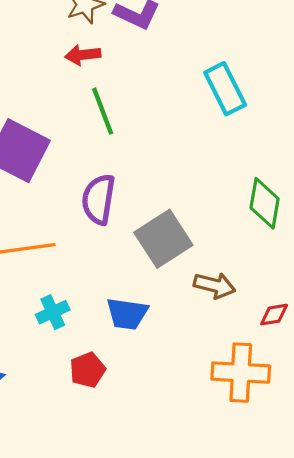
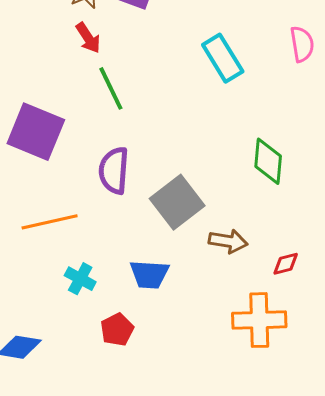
red arrow: (83, 55) -> (88, 38), turned -112
cyan cross: (53, 312) -> (80, 279), turned -32

